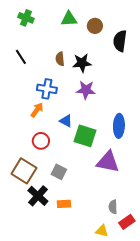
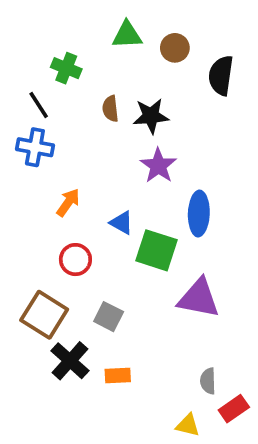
green cross: (26, 18) -> (66, 68), moved
blue cross: (47, 89) -> (35, 147), moved
purple star: (86, 90) -> (158, 166), turned 30
blue ellipse: (119, 126) -> (199, 214), moved

